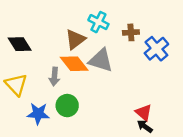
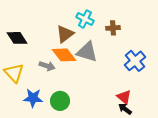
blue cross: (156, 49) -> (135, 61), moved
gray arrow: (54, 77) -> (47, 66), turned -77
green circle: (67, 106) -> (60, 101), moved

